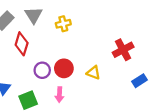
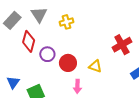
purple circle: (42, 70) -> (47, 54), moved
pink arrow: (59, 95) -> (77, 86), moved

